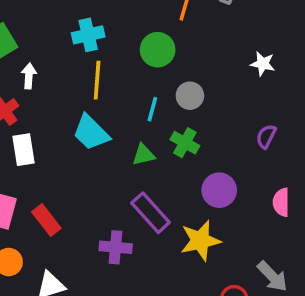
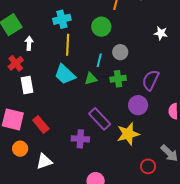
purple semicircle: (266, 136) -> (151, 80), moved, size x1.5
green cross: (185, 143) -> (118, 79), turned -35
green triangle: (144, 155) -> (91, 79), moved

